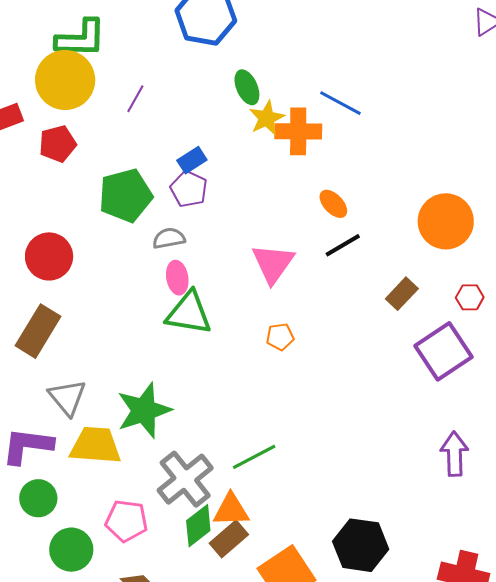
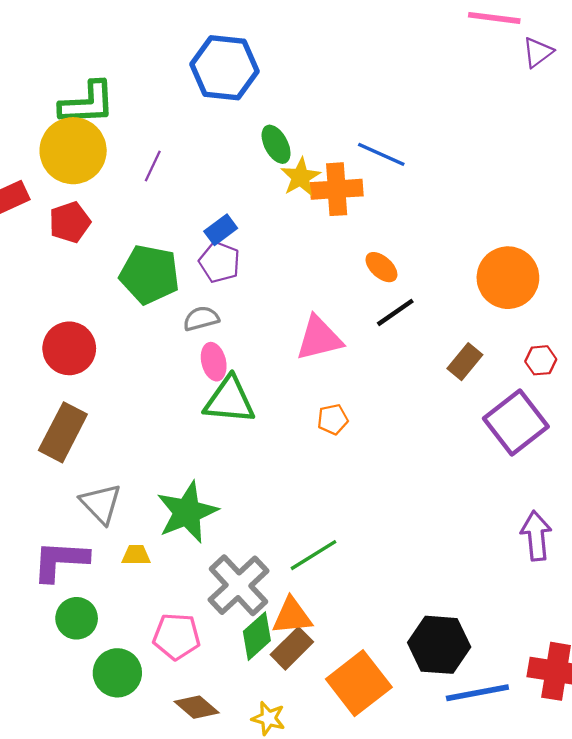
green pentagon: (126, 195) -> (150, 274), turned 30
pink triangle: (273, 263) -> (319, 338), turned 45
yellow trapezoid: (95, 445) -> (136, 555), size x0.5

